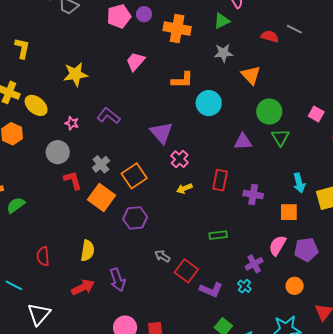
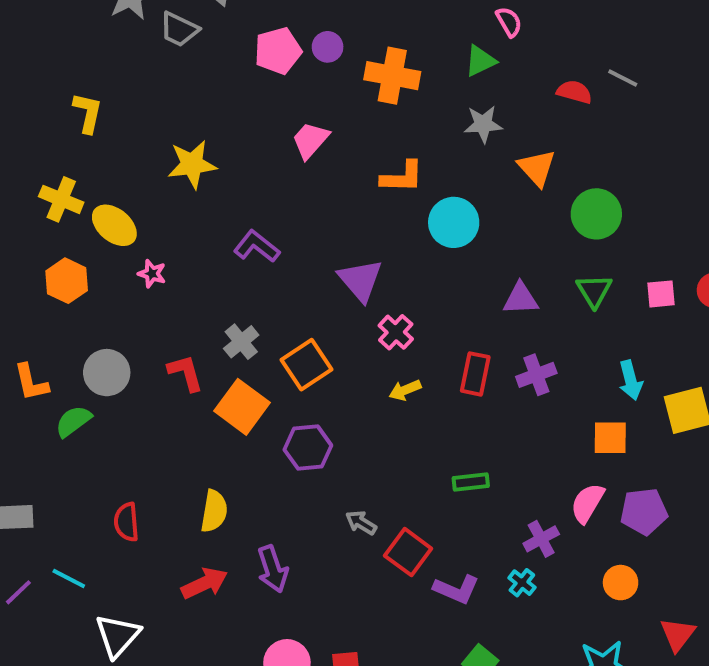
green circle: (269, 112) -> (596, 214), moved
pink square: (316, 114) -> (661, 294), moved, turned -35
pink star: (72, 123) -> (152, 274), moved
gray circle: (58, 152) -> (107, 373), moved
purple cross: (253, 195) -> (536, 375), moved, turned -30

